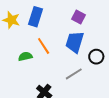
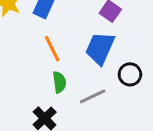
green semicircle: (25, 56) -> (59, 82), moved, turned 88

